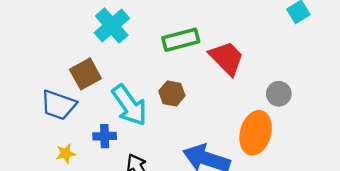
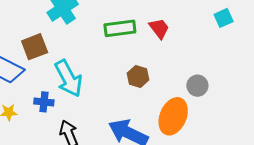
red trapezoid: (227, 58) -> (159, 28), moved, size x0.7
brown hexagon: (172, 93) -> (138, 76), moved

